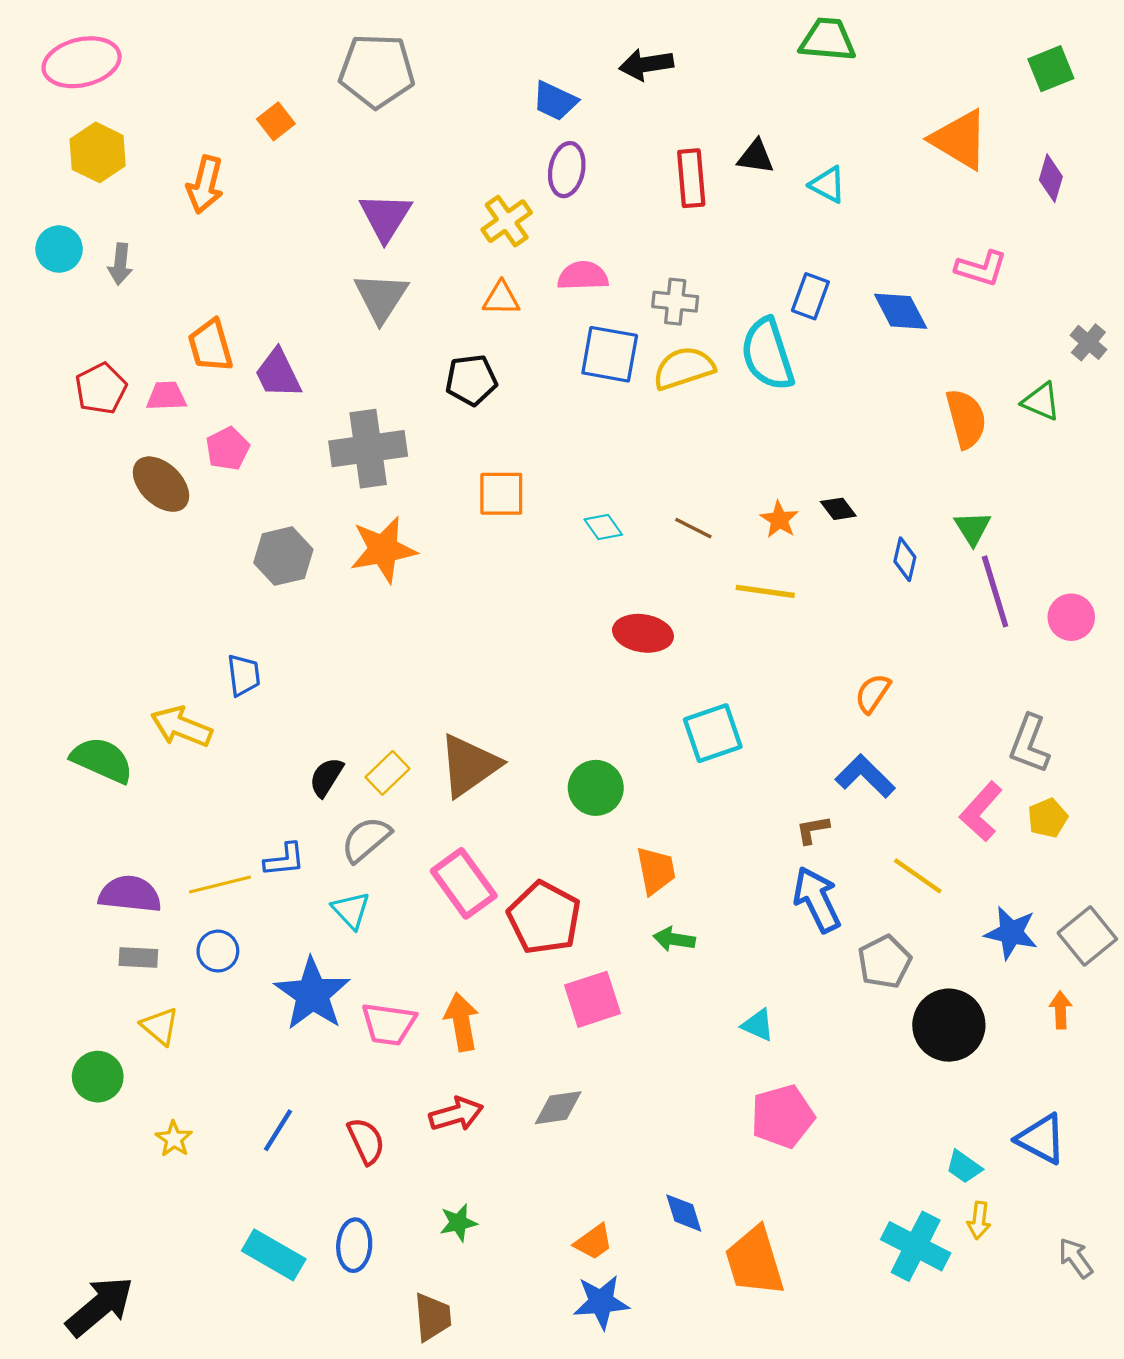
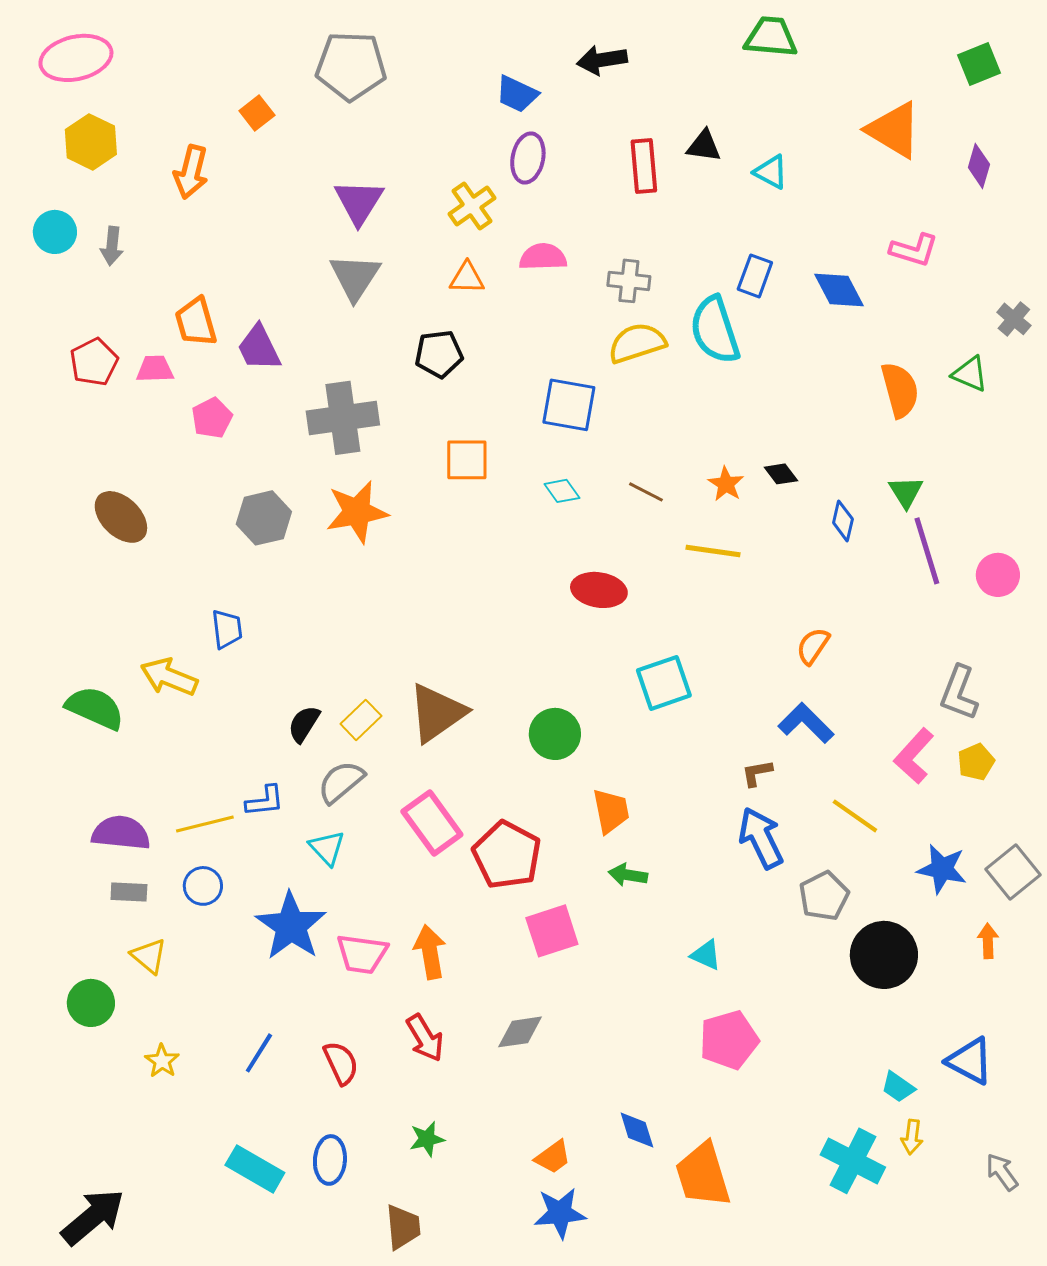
blue square: (610, 354) -> (569, 405), moved
brown ellipse: (161, 484) -> (121, 517), moved
red arrow: (456, 1114) -> (425, 1038), turned 75

